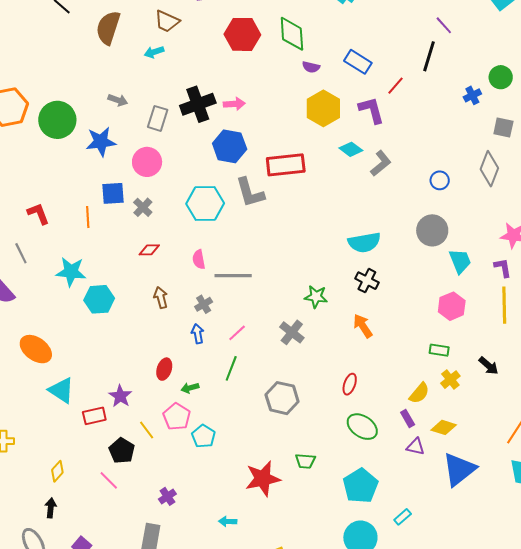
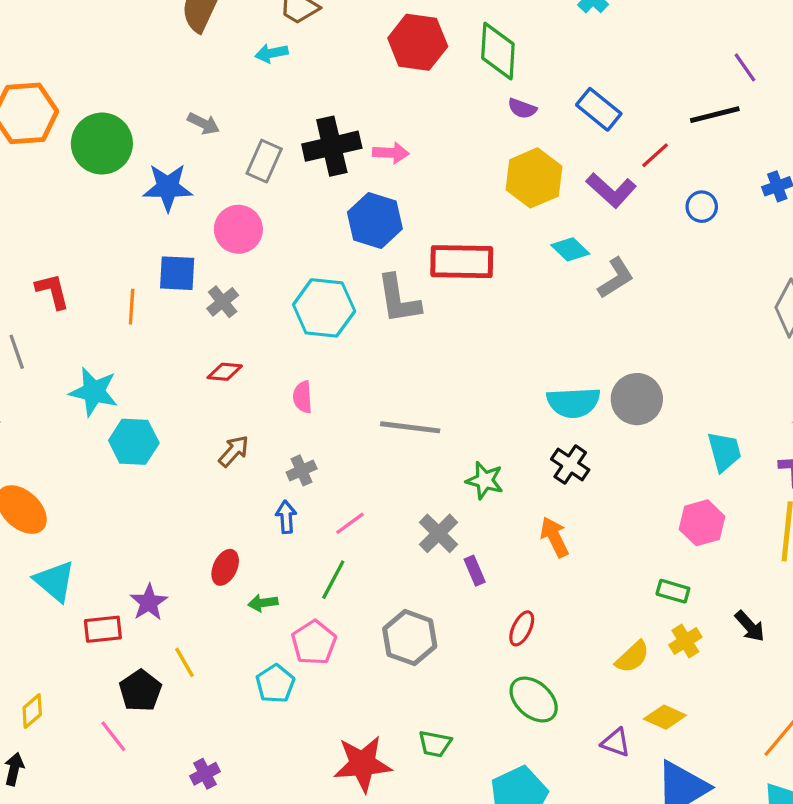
black line: (429, 56) -> (715, 115), turned 52
purple L-shape: (371, 110) -> (611, 190), turned 140
blue circle: (440, 180) -> (702, 207), moved
gray circle: (432, 230) -> (637, 399), moved
gray line: (233, 276) -> (410, 427), moved
brown arrow: (161, 298) -> (234, 451), turned 50
pink pentagon: (177, 417) -> (314, 643), moved
purple rectangle: (408, 419) -> (475, 571), moved

